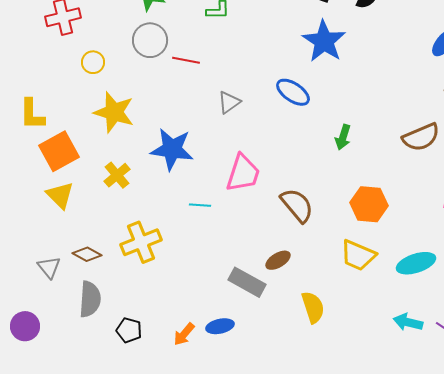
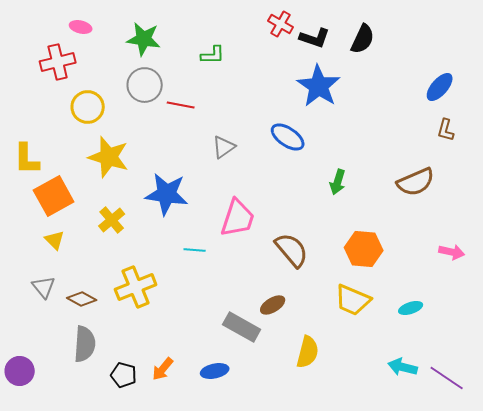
yellow circle: (93, 62) -> (88, 107), size x1.4
yellow triangle: (60, 195) -> (55, 240), size x0.7
cyan ellipse: (416, 263) -> (411, 308), size x0.6
gray triangle: (49, 267) -> (44, 287), moved
yellow semicircle: (313, 307) -> (308, 352), turned 32
orange arrow: (184, 334) -> (163, 369), moved

